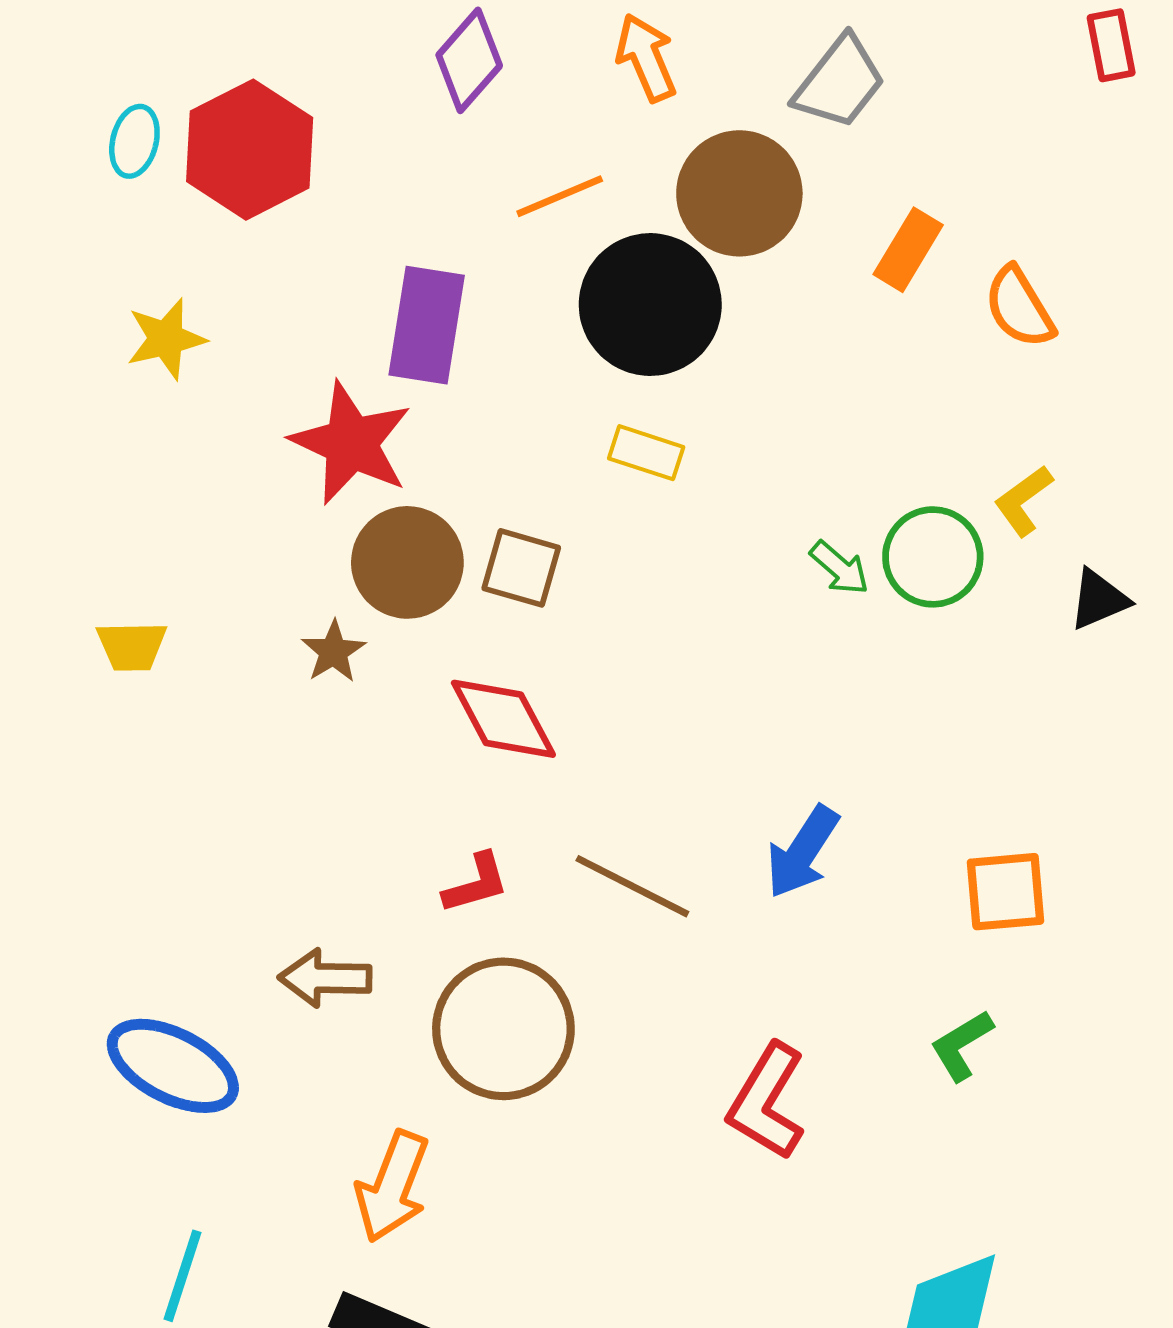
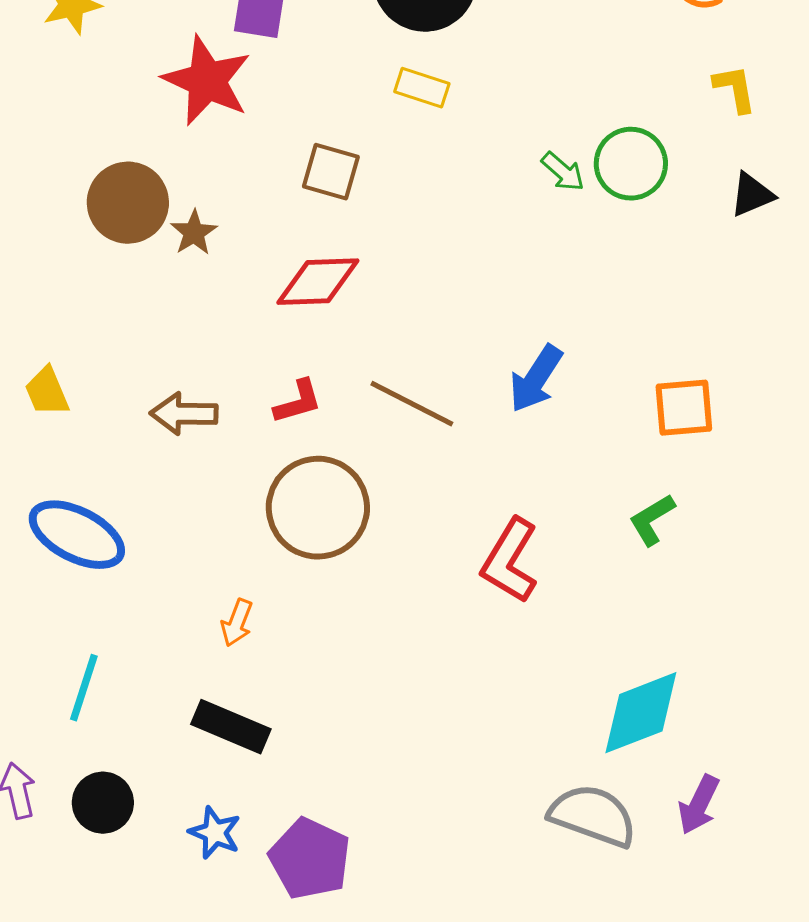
yellow L-shape: (1023, 501) -> (735, 89), moved, turned 116
brown circle: (407, 562) -> (128, 203), moved
yellow trapezoid: (132, 646) -> (47, 392), moved, turned 68
red diamond: (503, 719) -> (318, 282), turned -64
brown arrow: (325, 978) -> (184, 414), moved
orange arrow: (392, 1187) -> (237, 623), size x0.6

